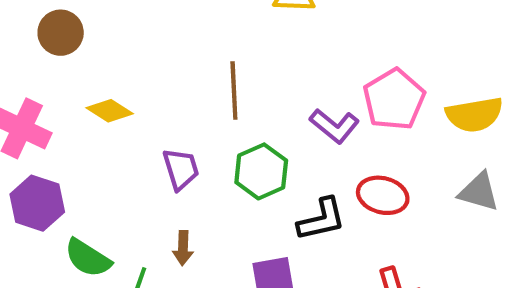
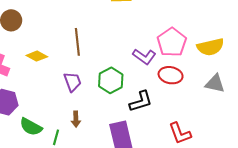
brown line: (234, 90) -> (77, 42), moved
red ellipse: (383, 195) -> (171, 75), moved

